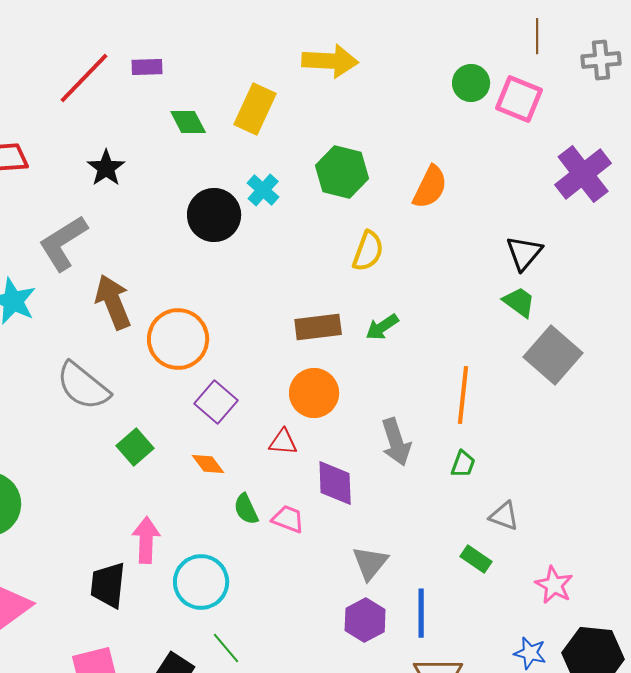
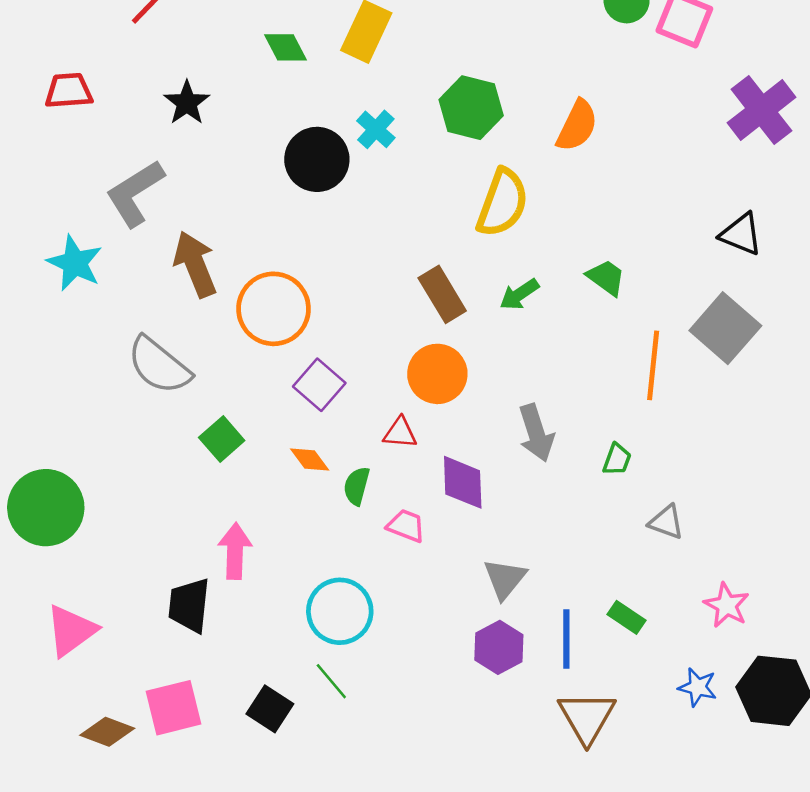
yellow semicircle: (368, 251) -> (502, 203), size x1.4
black triangle: (524, 253) -> (741, 234), moved, turned -48
green trapezoid: (519, 302) -> (606, 278), moved
brown rectangle: (318, 327) -> (442, 294), turned 66
orange line: (463, 395) -> (653, 365), moved
green semicircle: (246, 509) -> (357, 486), moved, turned 40
green rectangle: (476, 559) -> (627, 617), moved
cyan circle: (201, 582) -> (340, 611), moved

